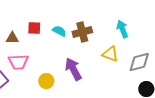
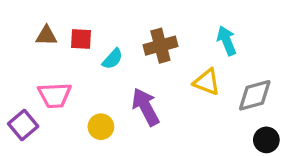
cyan semicircle: (59, 31) -> (113, 59), moved, turned 104
brown triangle: (12, 38) -> (46, 36), moved

